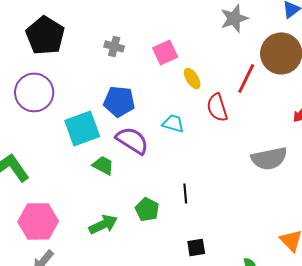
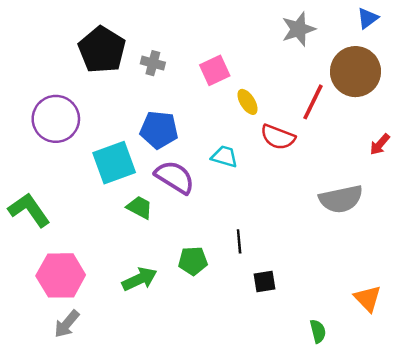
black pentagon: (45, 35) -> (102, 50), moved
red semicircle: (217, 107) -> (278, 137), turned -52
green pentagon: (147, 209) -> (193, 261), turned -30
black square: (196, 247) -> (265, 281), moved

